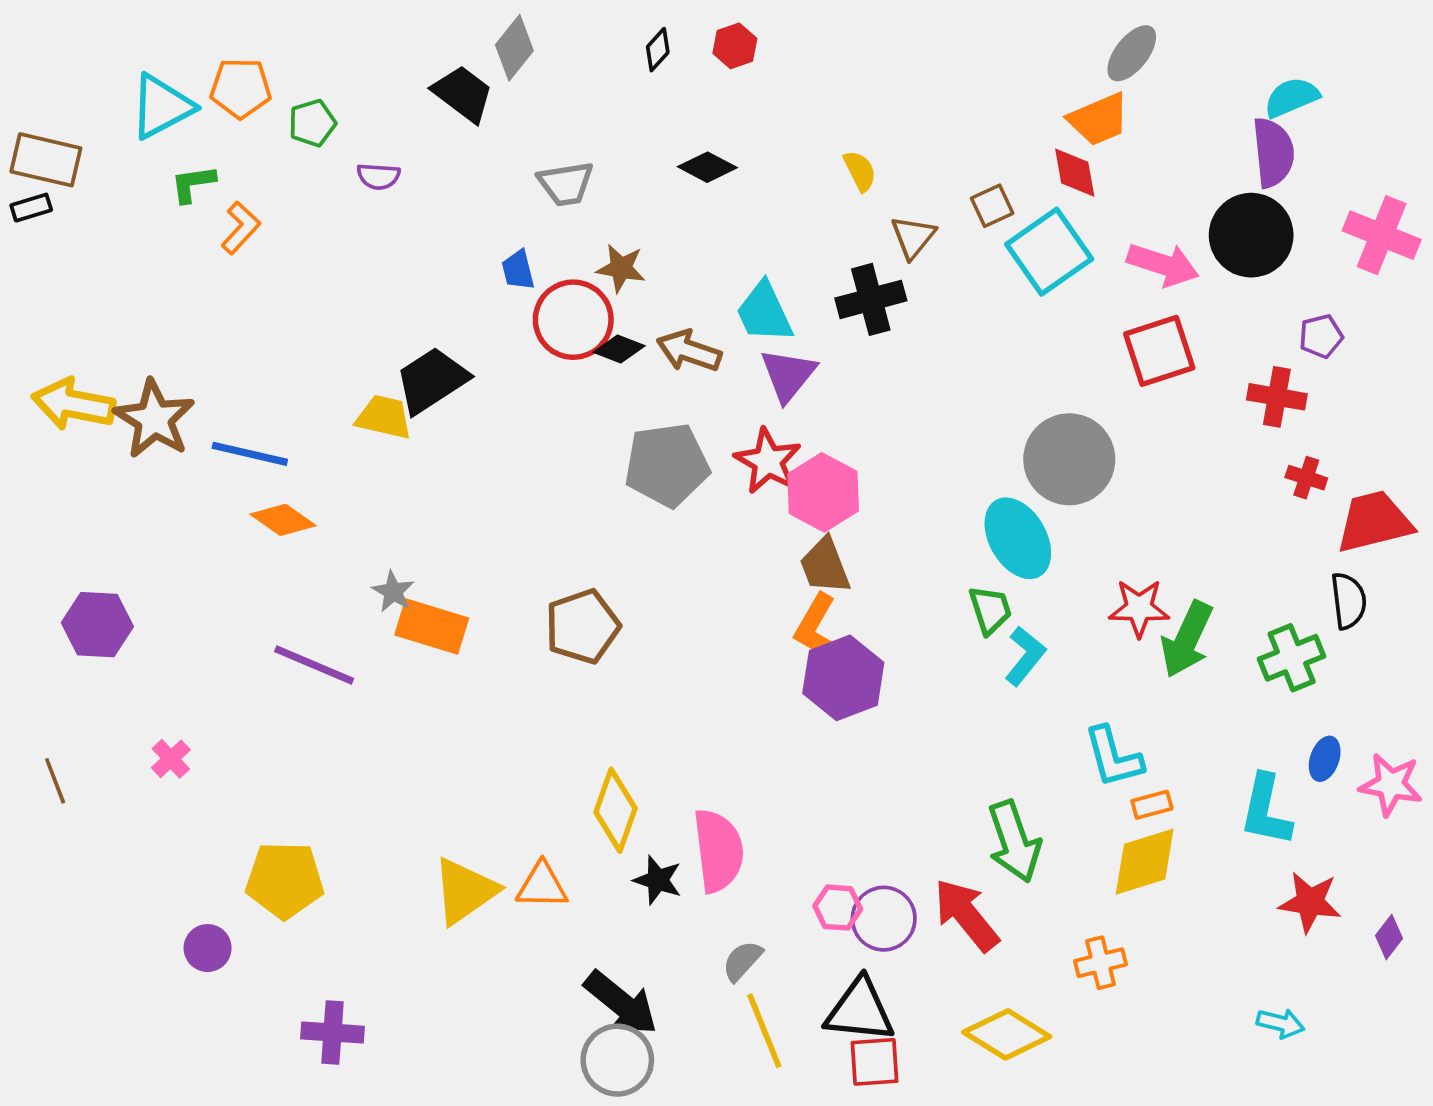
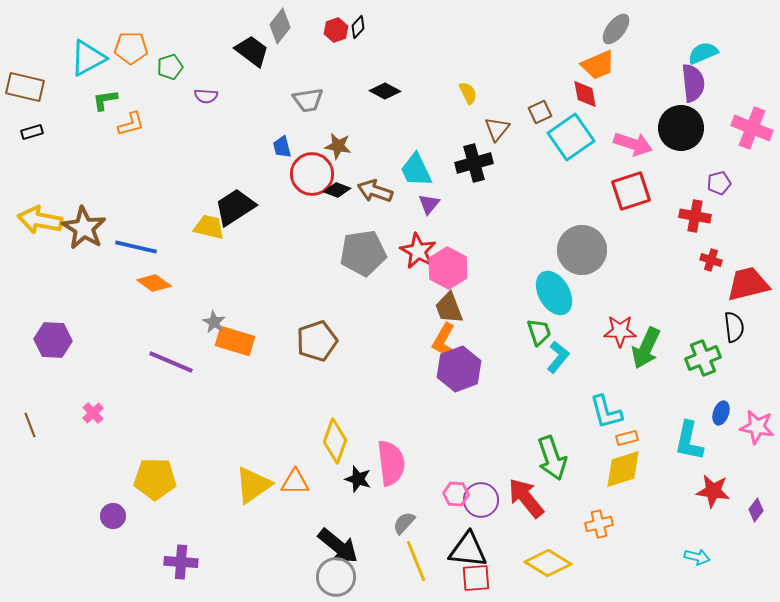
red hexagon: (735, 46) -> (336, 30), moved
black rectangle: (31, 208) -> (32, 132), moved
orange L-shape: (241, 228) -> (131, 124), turned 32
purple triangle: (788, 375) -> (429, 204), size x0.7

